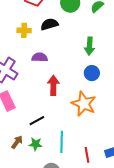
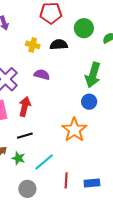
green arrow: (89, 46) -> (93, 75), size x1.4
red arrow: (53, 85) -> (25, 107), moved
cyan line: (62, 142) -> (44, 162), turned 35

